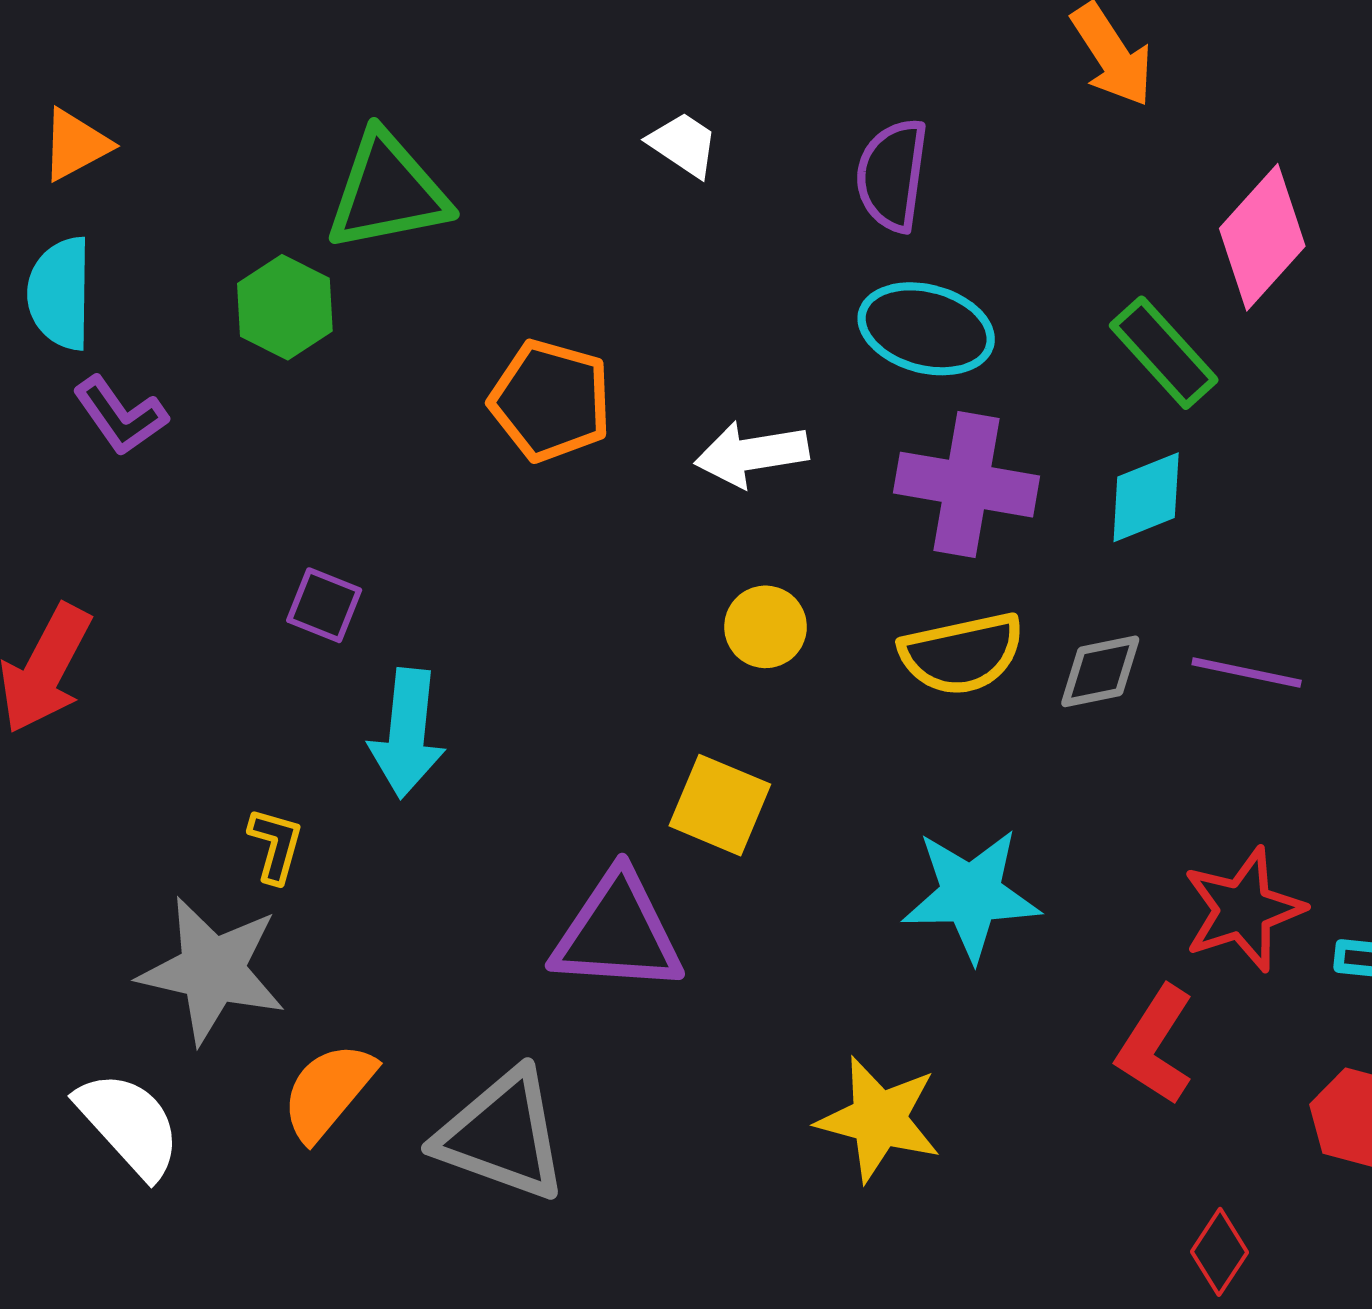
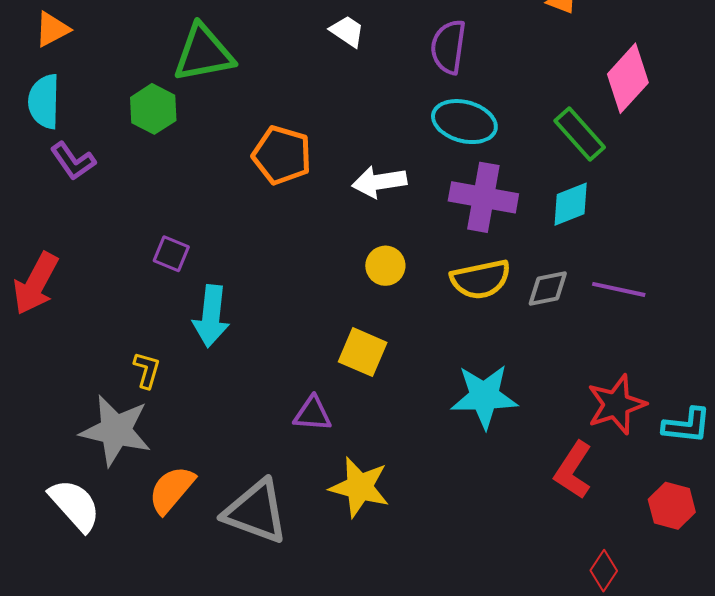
purple triangle: (617, 933) -> (312, 414), size x0.6
yellow star: (879, 1119) -> (360, 487), moved

